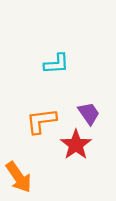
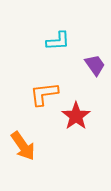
purple trapezoid: (89, 113) -> (95, 65), moved

